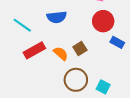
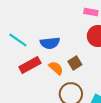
blue semicircle: (57, 17) -> (50, 43), moved

